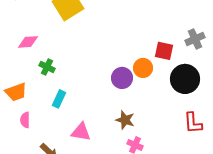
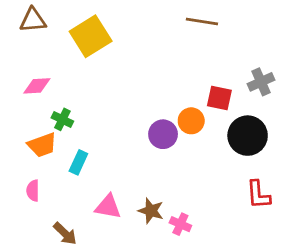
orange trapezoid: (16, 92) -> (42, 145), moved
brown star: (125, 120) -> (151, 211), moved

